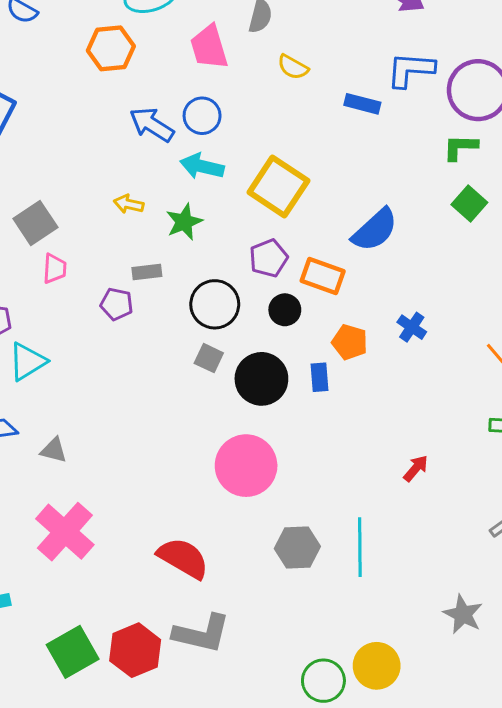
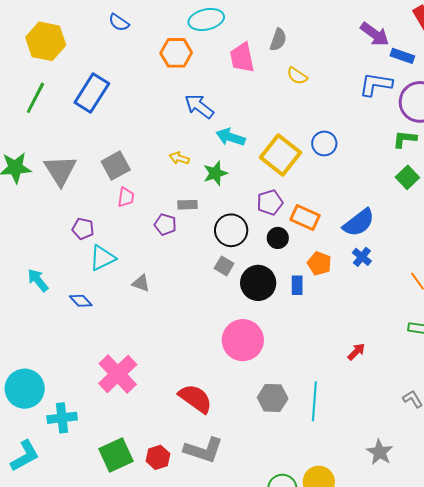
blue rectangle: (362, 104) -> (402, 56), moved
blue circle: (202, 116) -> (324, 143), moved
blue semicircle: (375, 230) -> (359, 223), moved
gray triangle: (54, 450) -> (141, 283), moved
red hexagon: (135, 650) -> (158, 457), size x0.7

